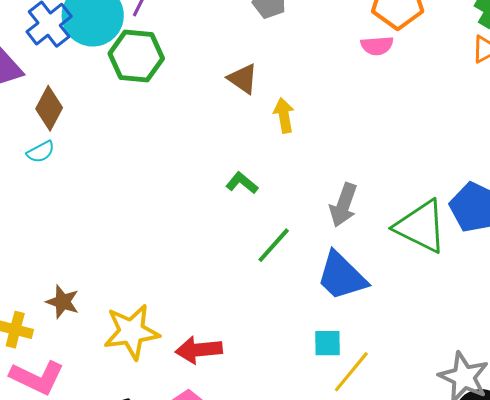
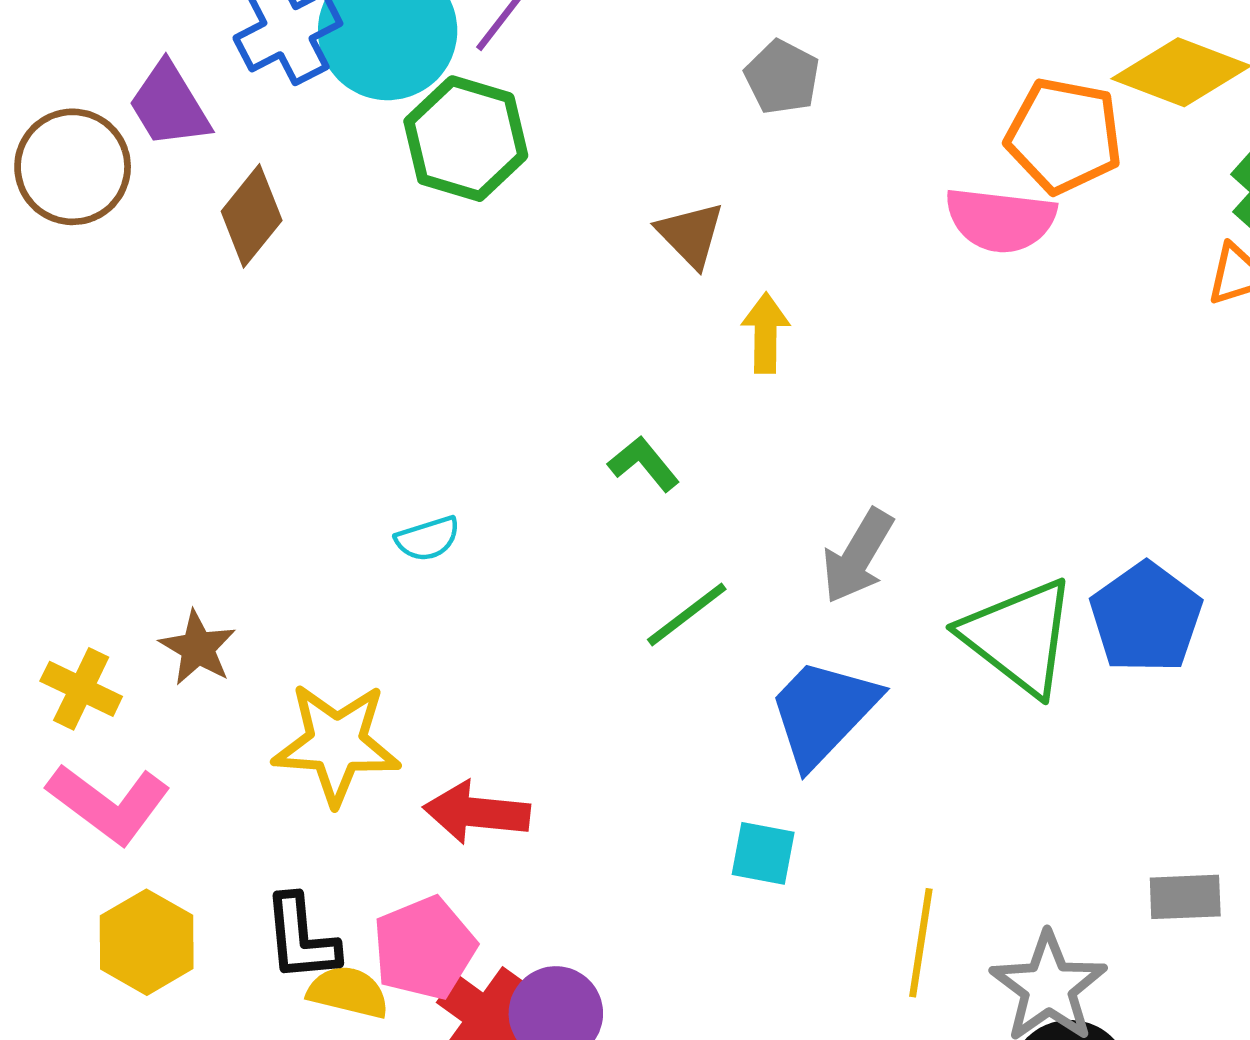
pink semicircle: (377, 46) -> (1001, 220), size x1.5
cyan semicircle: (41, 152) -> (428, 539), moved
blue trapezoid: (342, 276) -> (823, 712), turned 78
yellow line: (351, 372) -> (921, 943), moved, turned -42

